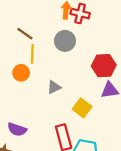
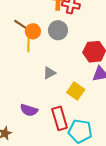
orange circle: (21, 73) -> (33, 31), moved
purple semicircle: (17, 129) -> (29, 110), moved

